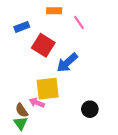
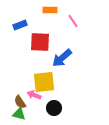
red square: (43, 45) -> (40, 42), turned -30
black circle: (90, 109) -> (54, 108), moved
green triangle: (21, 123) -> (19, 114), turned -40

